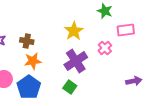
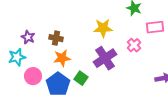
yellow star: (74, 31) -> (103, 28), turned 30
green square: (70, 87) -> (81, 78), moved

